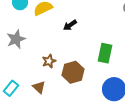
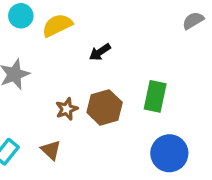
brown hexagon: (73, 72) -> (105, 107), moved

